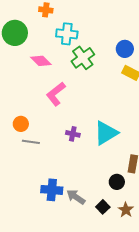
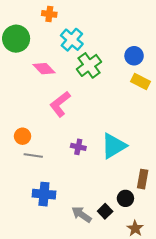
cyan cross: (67, 34) -> (72, 40), turned 35
blue cross: (52, 190) -> (44, 194), moved
black square: (103, 207) -> (105, 211), moved

